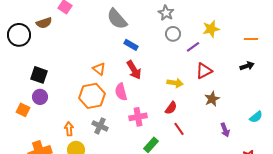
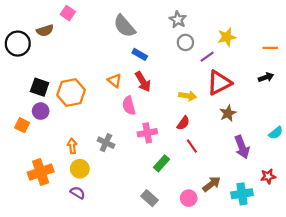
orange triangle: (99, 69) -> (115, 81), moved
red triangle: (204, 71) -> (219, 83), size x1.4
orange hexagon: (92, 96) -> (71, 93), moved
purple arrow: (225, 130) -> (242, 147), size x1.5

